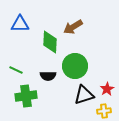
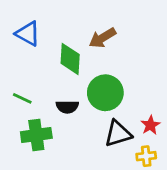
blue triangle: (20, 24) -> (28, 34), turned 30

